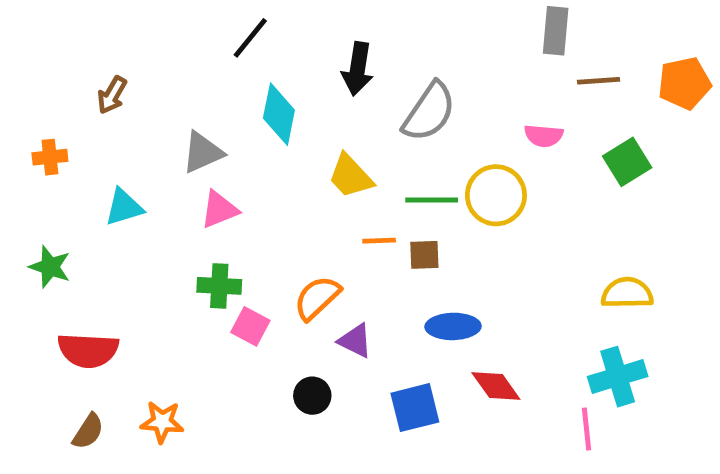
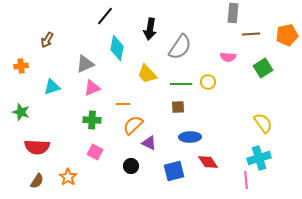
yellow circle: (496, 195) -> (208, 82), size x0.6
orange line: (379, 241) -> (123, 104), moved
yellow semicircle: (627, 293) -> (263, 123), turned 55
pink square: (250, 326) -> (95, 152), moved
orange star: (162, 422) -> (68, 177), turned 30

